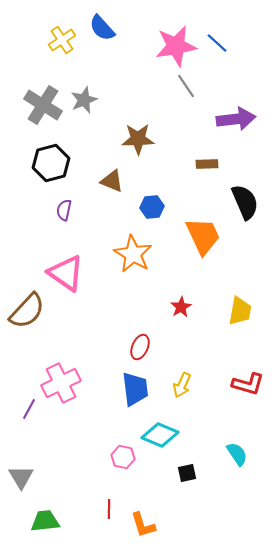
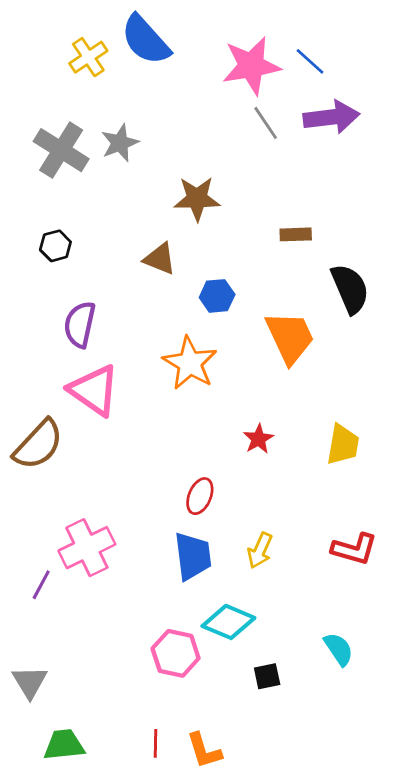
blue semicircle: (102, 28) -> (146, 40), size x1.4
purple arrow: (236, 119) -> (331, 117), moved
black hexagon: (51, 163) -> (55, 246), moved, size x0.6
purple semicircle: (64, 210) -> (80, 325), moved, size x1.5
pink hexagon: (123, 457) -> (176, 653), size x1.4
red line: (109, 509) -> (156, 743), moved

